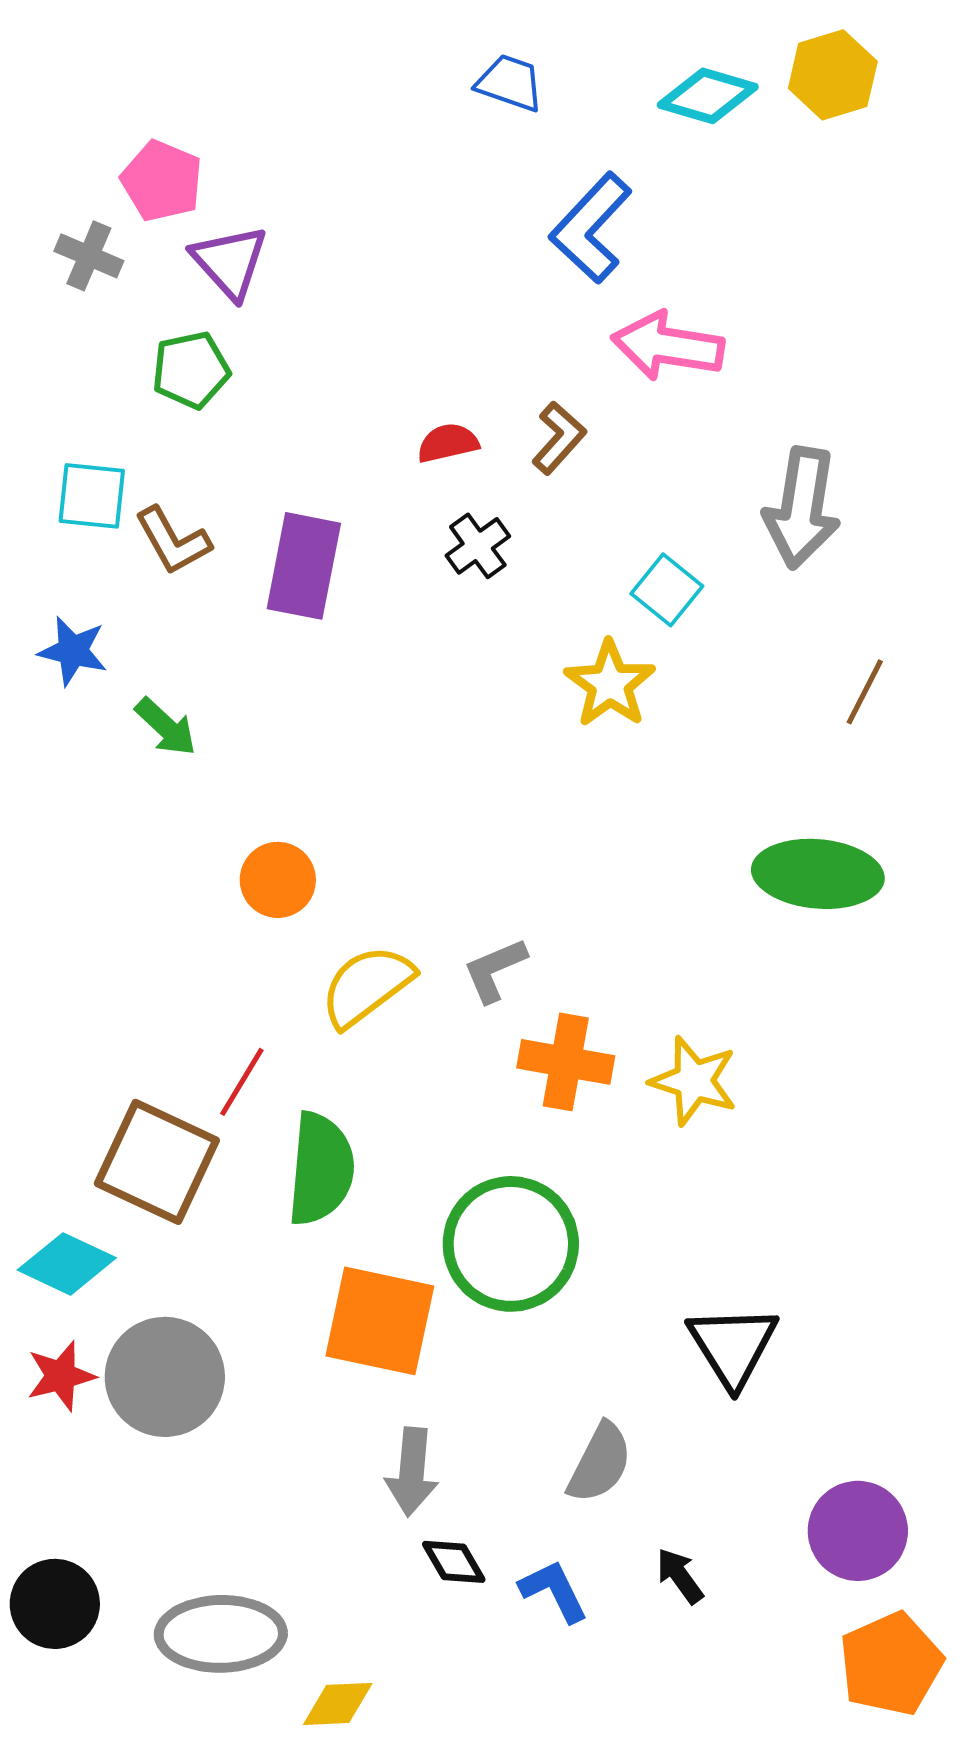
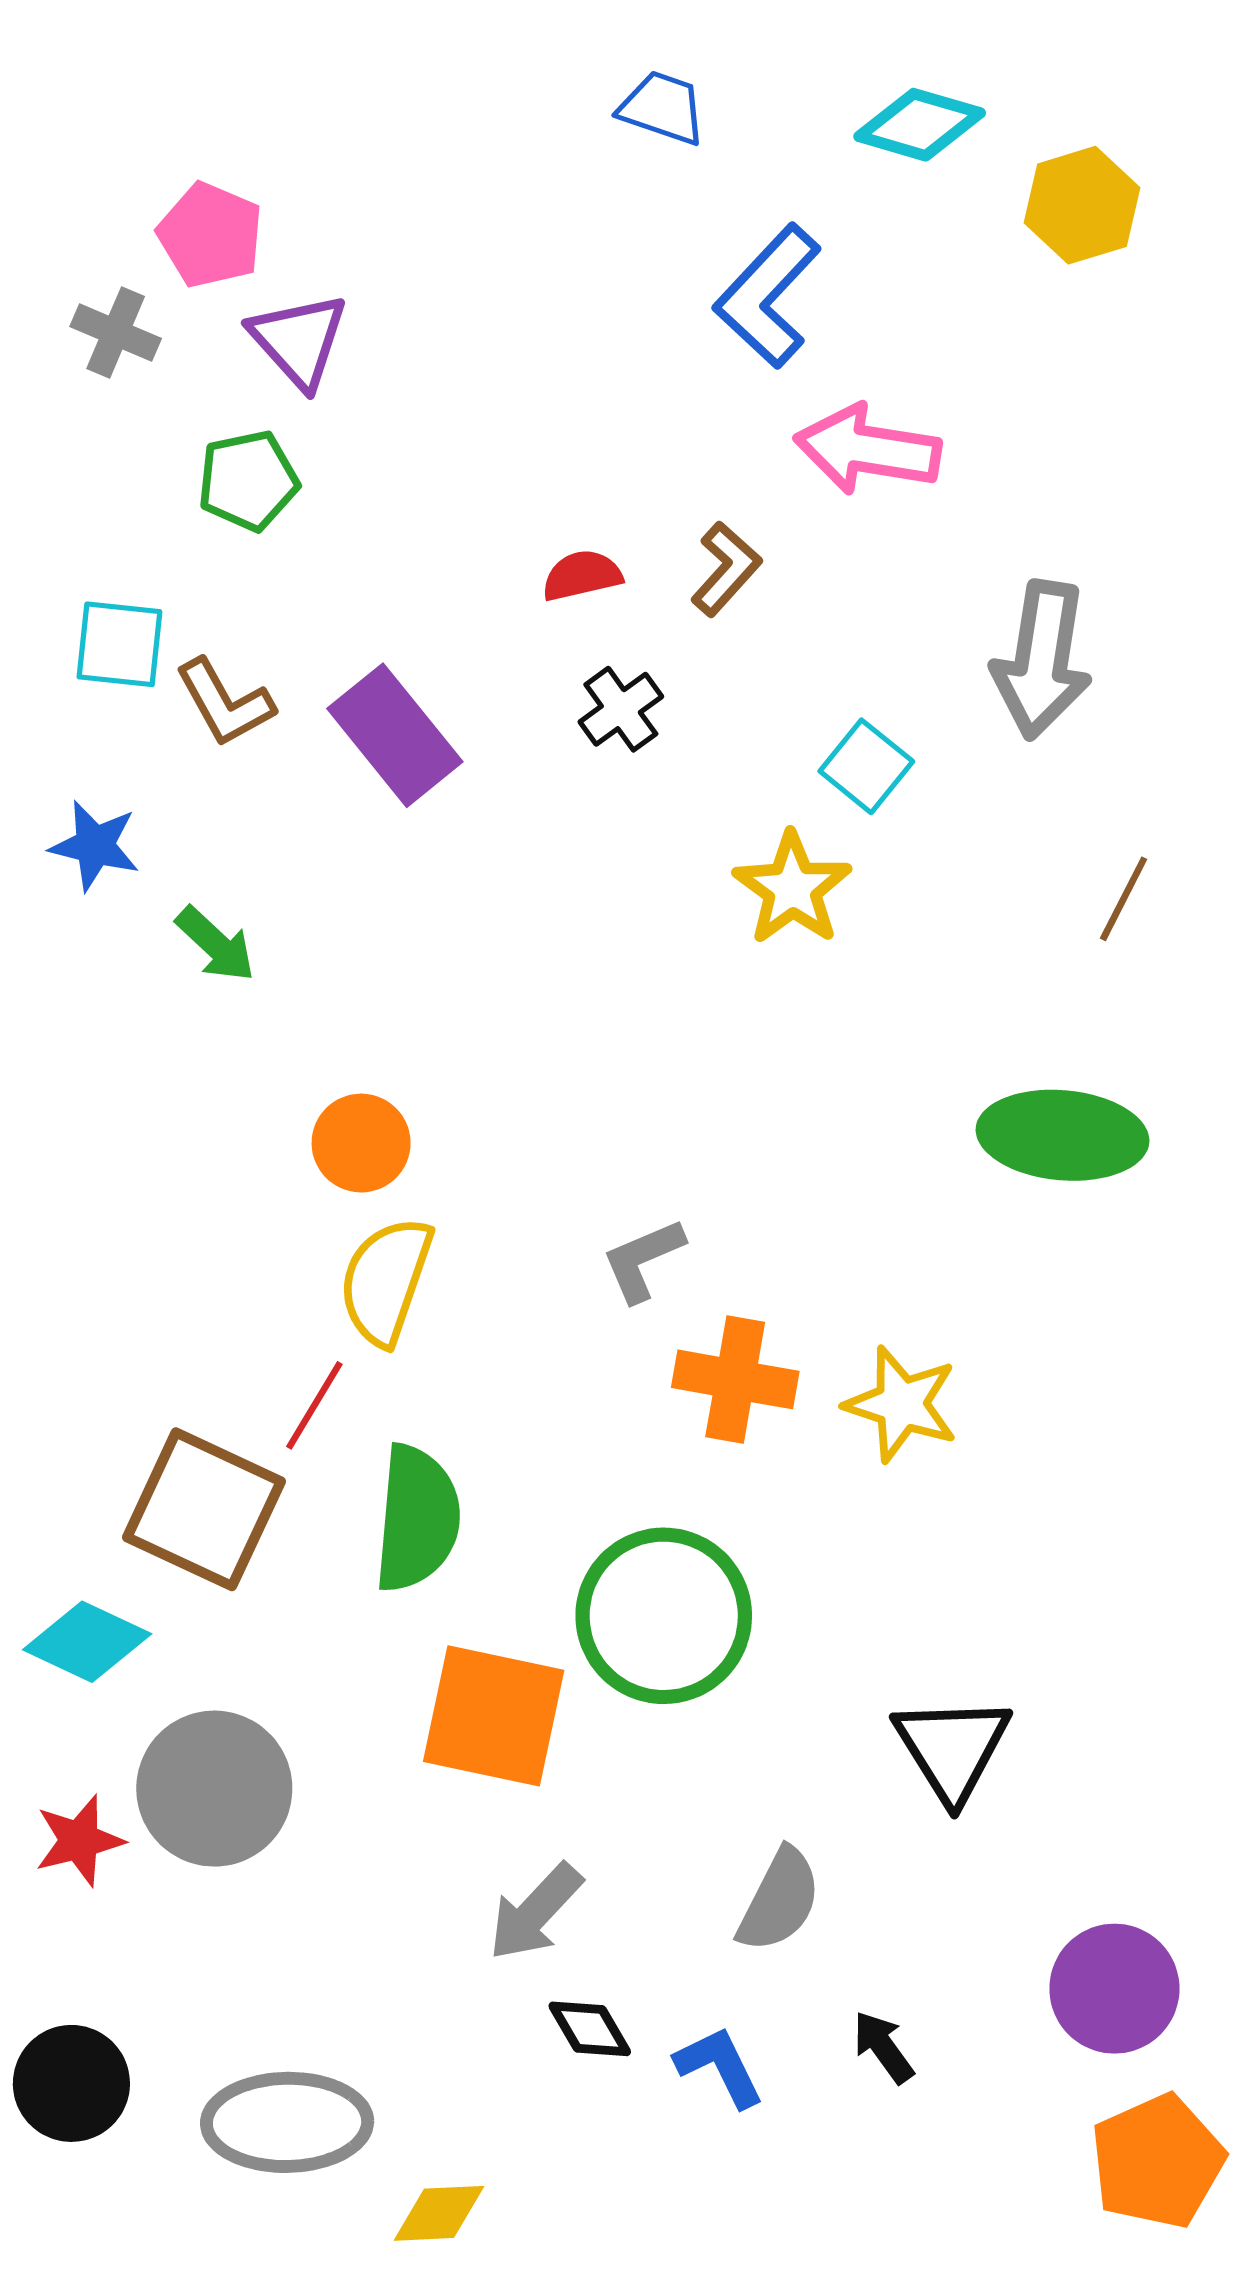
yellow hexagon: (833, 75) -> (1082, 205), moved
purple rectangle: (304, 566) -> (395, 735), turned -50
yellow semicircle: (367, 986) -> (386, 1281), moved, turned -34
red star: (61, 1376) -> (79, 1841), moved
gray arrow: (412, 1472) -> (535, 1912), turned 38

